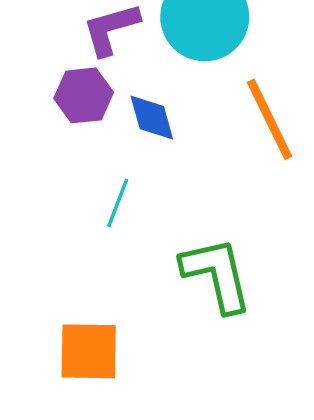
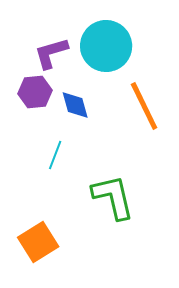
orange square: (89, 351) -> (38, 242), turned -33

